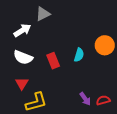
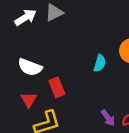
white arrow: (22, 30) -> (26, 17), moved
red rectangle: (53, 61) -> (57, 87), moved

